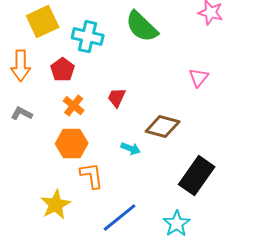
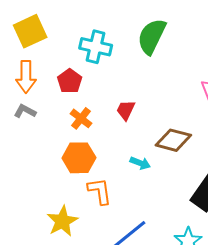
yellow square: (43, 22) -> (30, 31), moved
green semicircle: (142, 27) -> (152, 36), turned 72
gray L-shape: (22, 114) -> (25, 111), moved

